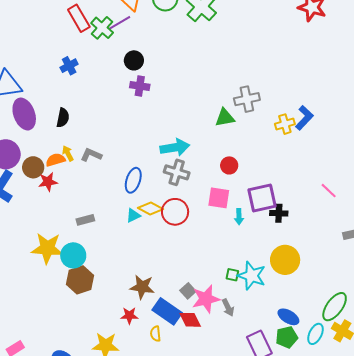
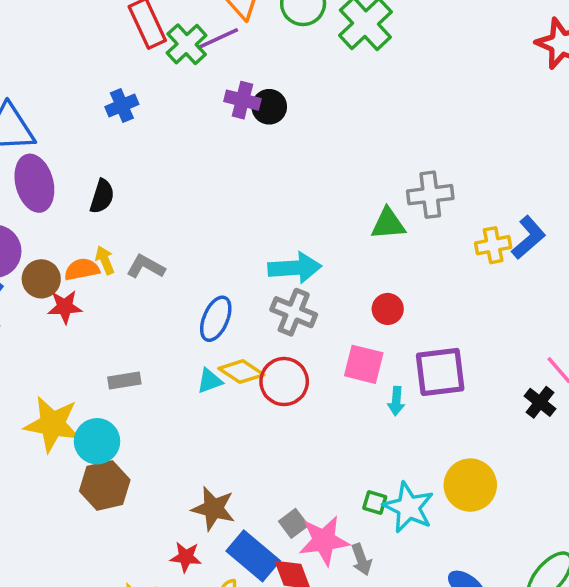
black circle: (134, 60) -> (269, 107), moved
purple cross: (140, 86) -> (242, 100), moved
black cross: (279, 213) -> (540, 402), moved, turned 30

